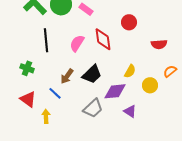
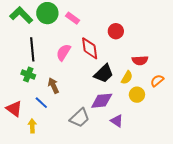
red semicircle: (159, 44) -> (140, 60), moved
green cross: (27, 68) -> (28, 75), moved
yellow semicircle: (130, 71) -> (127, 78), moved
black trapezoid: (92, 74) -> (104, 74), moved
brown arrow: (67, 76) -> (53, 86), turned 119

